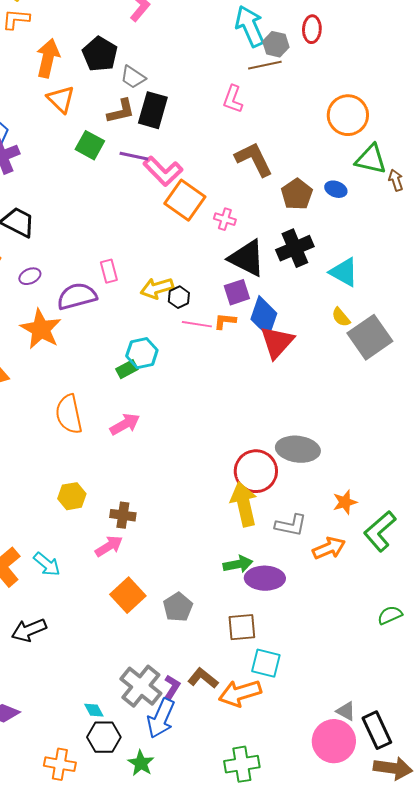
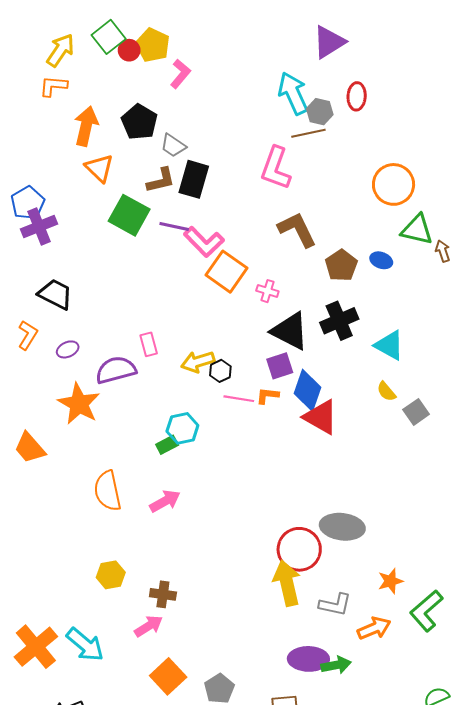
pink L-shape: (233, 99) -> (276, 168), size x1.5
green square: (90, 145) -> (129, 215), size x1.4
gray square: (370, 337) -> (416, 412), size x0.6
red triangle: (277, 342) -> (321, 417), turned -42
cyan arrow: (47, 564) -> (85, 645), size x1.4
green arrow: (238, 564) -> (336, 665), moved

